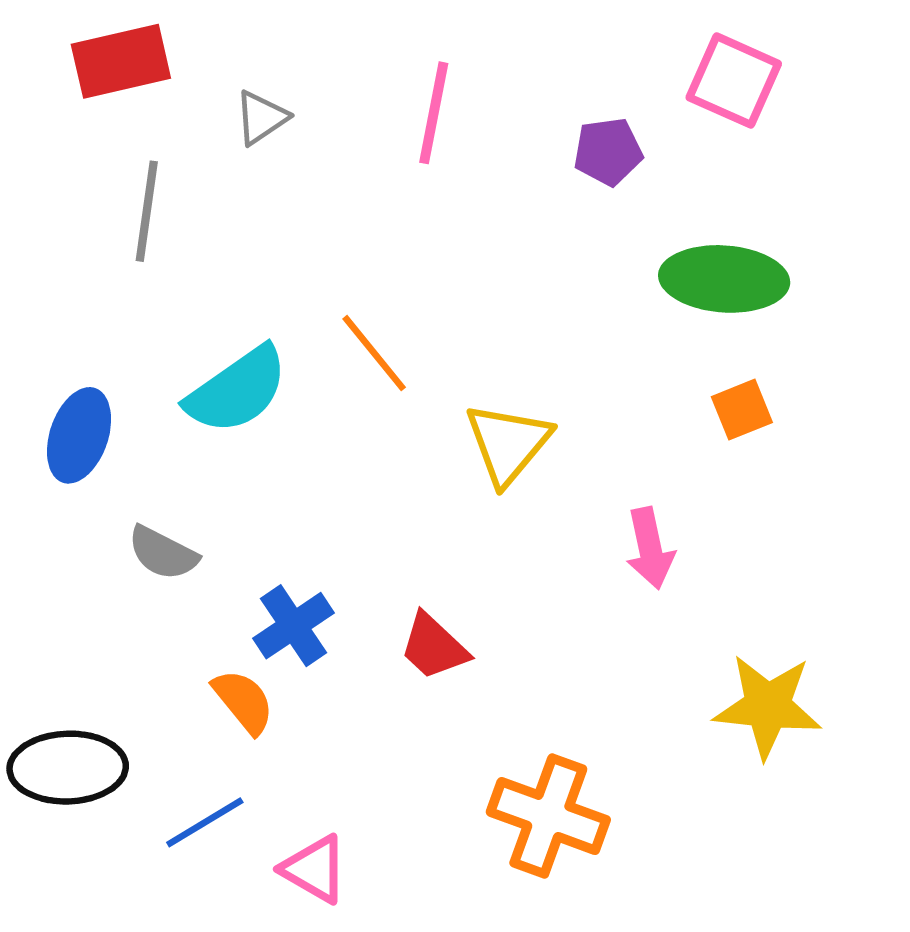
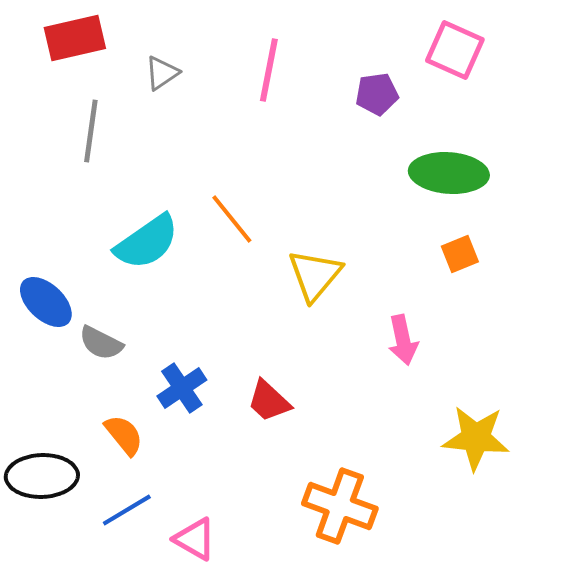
blue ellipse: (79, 435) -> (46, 302), moved, turned -66
orange semicircle: (244, 701) -> (124, 435), moved

